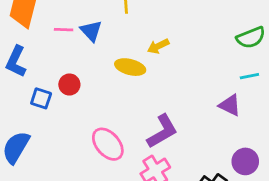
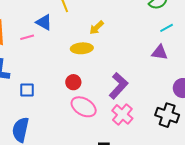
blue triangle: (91, 31) -> (44, 22), moved
red circle: (69, 85) -> (73, 82), moved

